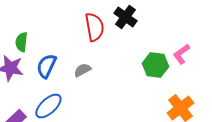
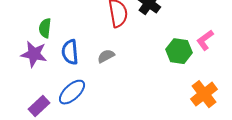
blue semicircle: (46, 66) -> (70, 52), turned -30

